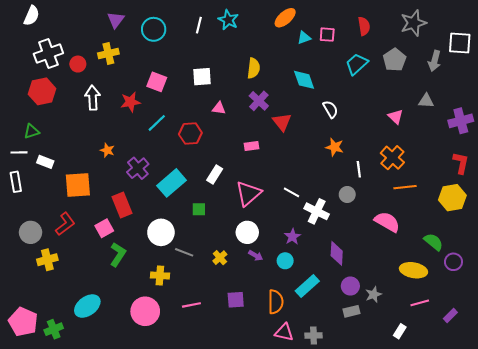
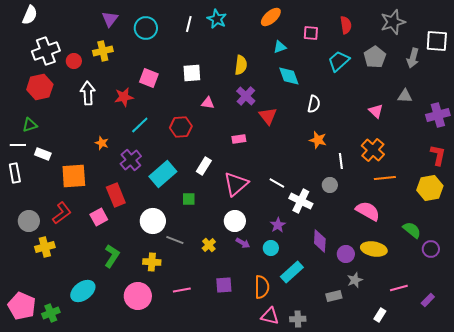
cyan triangle: (304, 38) -> (280, 47), moved
white semicircle: (330, 109) -> (314, 104), turned 42
cyan line: (157, 123) -> (140, 125), moved
green L-shape: (118, 254) -> (112, 256), moved
yellow ellipse: (413, 270) -> (374, 249), moved
purple circle: (350, 286) -> (346, 254), moved

